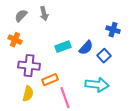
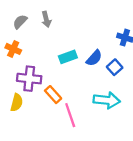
orange rectangle: (50, 80) -> (53, 95), turned 70
yellow semicircle: (28, 94) -> (17, 103), moved

